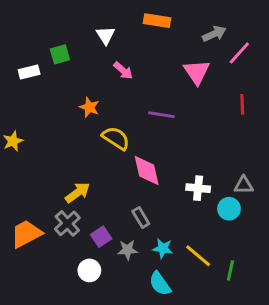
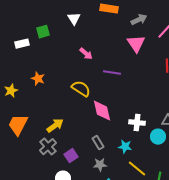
gray arrow: (214, 34) -> (139, 20), moved
pink arrow: (123, 71) -> (86, 54), moved
orange star: (89, 107) -> (38, 79), moved
orange trapezoid: (26, 234) -> (18, 125), moved, turned -35
cyan star: (163, 248) -> (125, 147), moved
gray star: (128, 250) -> (100, 165), moved

